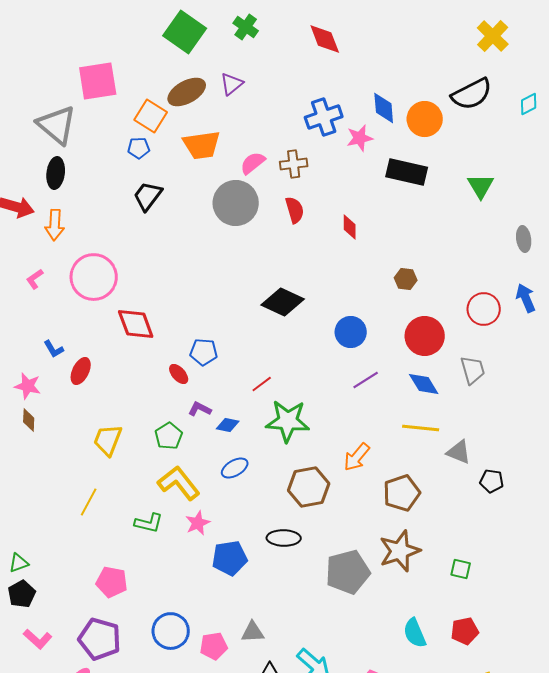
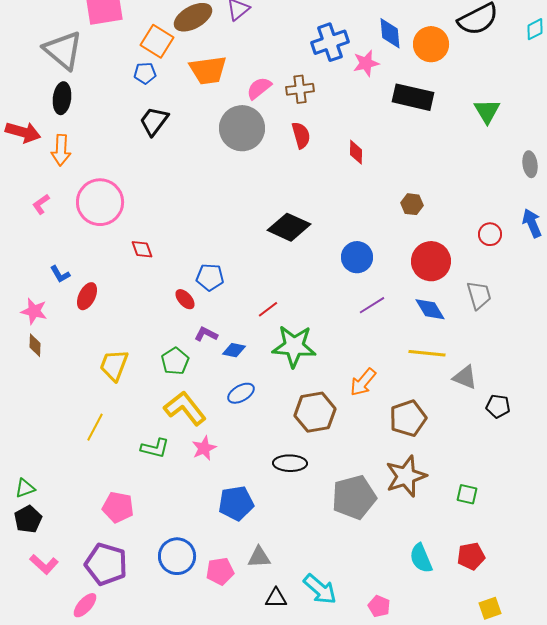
red circle: (484, 309) -> (490, 234), size x0.7
red diamond: (136, 324) -> (142, 249), size x0.6
blue pentagon: (230, 558) -> (236, 503), moved

